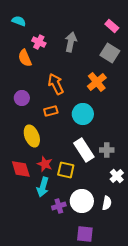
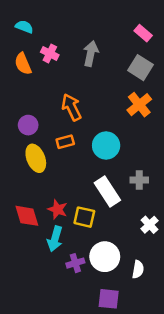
orange semicircle: (25, 58) -> (23, 64), moved
orange cross: (97, 82) -> (139, 105), moved
yellow ellipse: (32, 136) -> (36, 158), moved
gray cross: (107, 150) -> (139, 180), moved
white semicircle: (107, 203) -> (138, 269), moved

